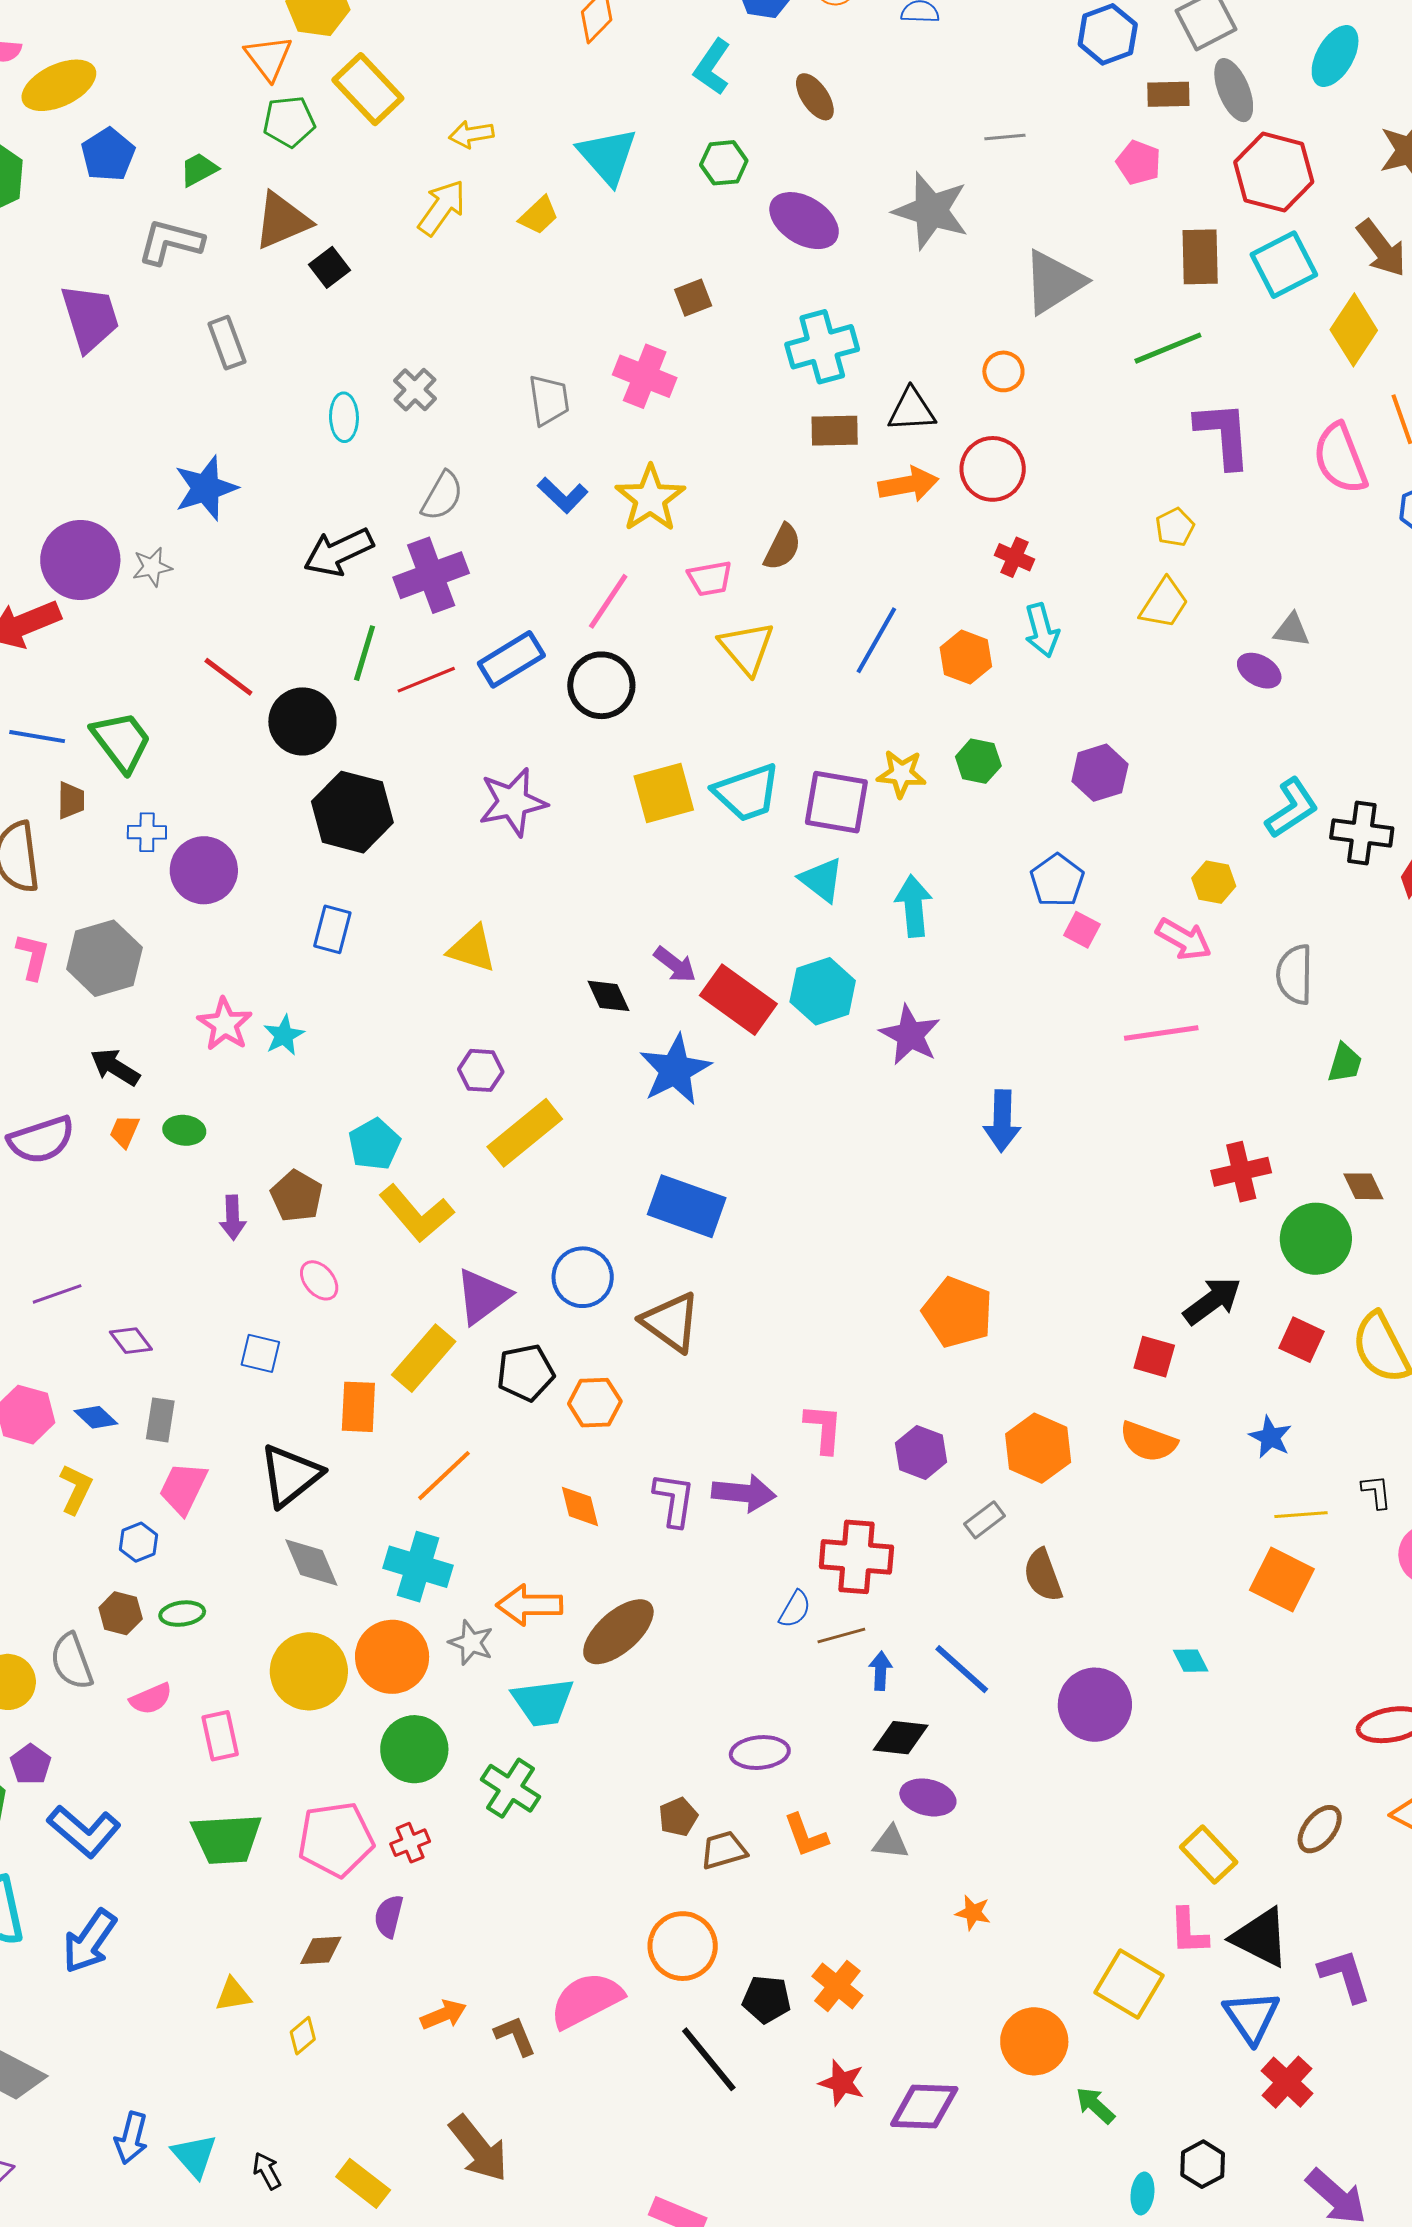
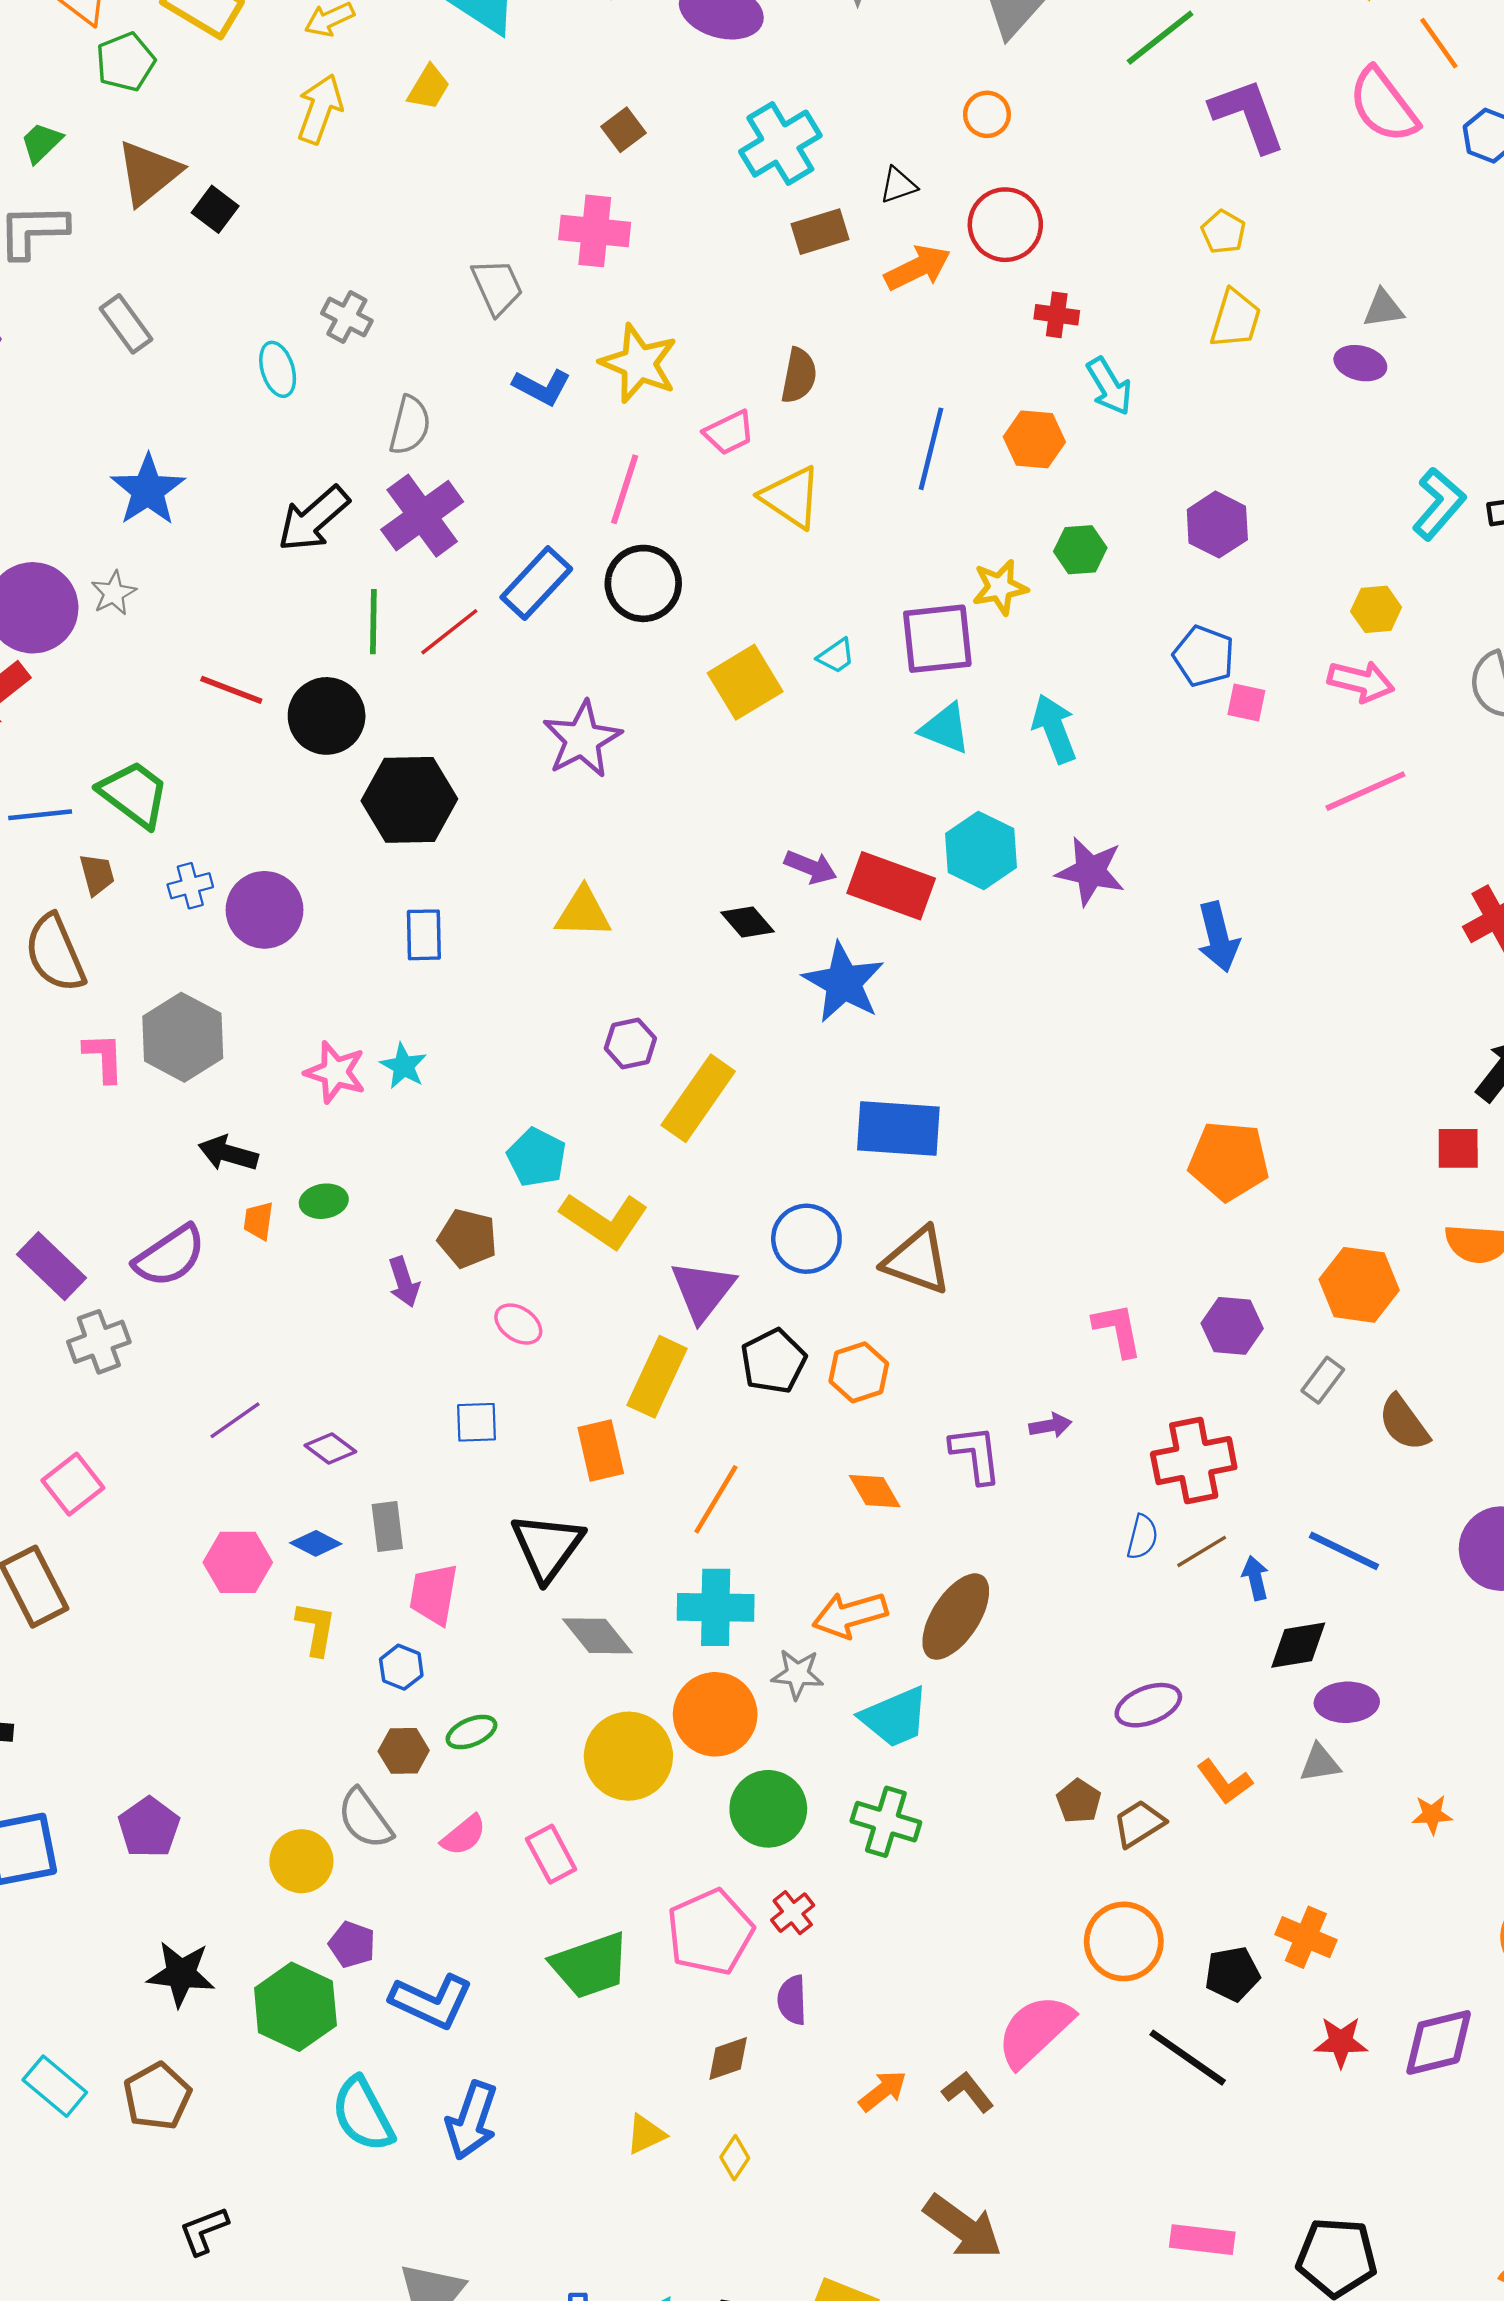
black triangle: (912, 410) -> (898, 185), size x0.7
cyan trapezoid: (747, 793) -> (836, 656), size x0.5
purple arrow: (744, 1493) -> (1050, 1426), size x0.6

